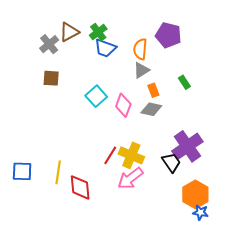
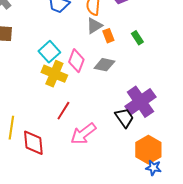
orange rectangle: (153, 90) -> (108, 36), moved
yellow cross: (131, 155) -> (54, 74), moved

